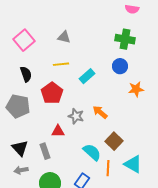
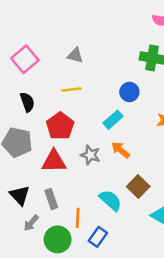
blue circle: (120, 66) -> (129, 92), moved
cyan rectangle: (87, 76) -> (113, 120), moved
red triangle: (58, 131) -> (54, 161), moved, size x1.5
orange line: (108, 168) -> (78, 218), moved
gray arrow: (21, 170) -> (31, 223), moved, turned -40

